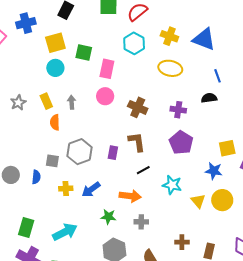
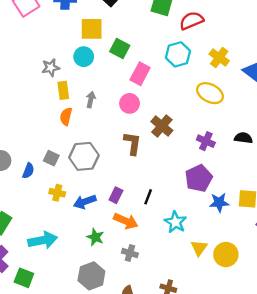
gray star: (18, 103) -> (51, 68), moved
brown L-shape: (137, 142) -> (132, 143), moved
purple rectangle: (113, 153) -> (116, 195), moved
black line: (143, 170) -> (148, 197), turned -56
blue star: (214, 171) -> (219, 202), moved, turned -30

